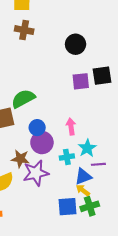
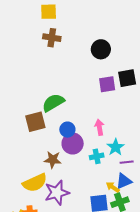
purple star: (36, 173) -> (57, 193), moved
blue triangle: (83, 176) -> (124, 181), moved

